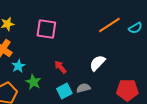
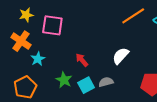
pink square: (46, 29) -> (52, 25), moved
green star: (33, 82) -> (64, 80), moved

